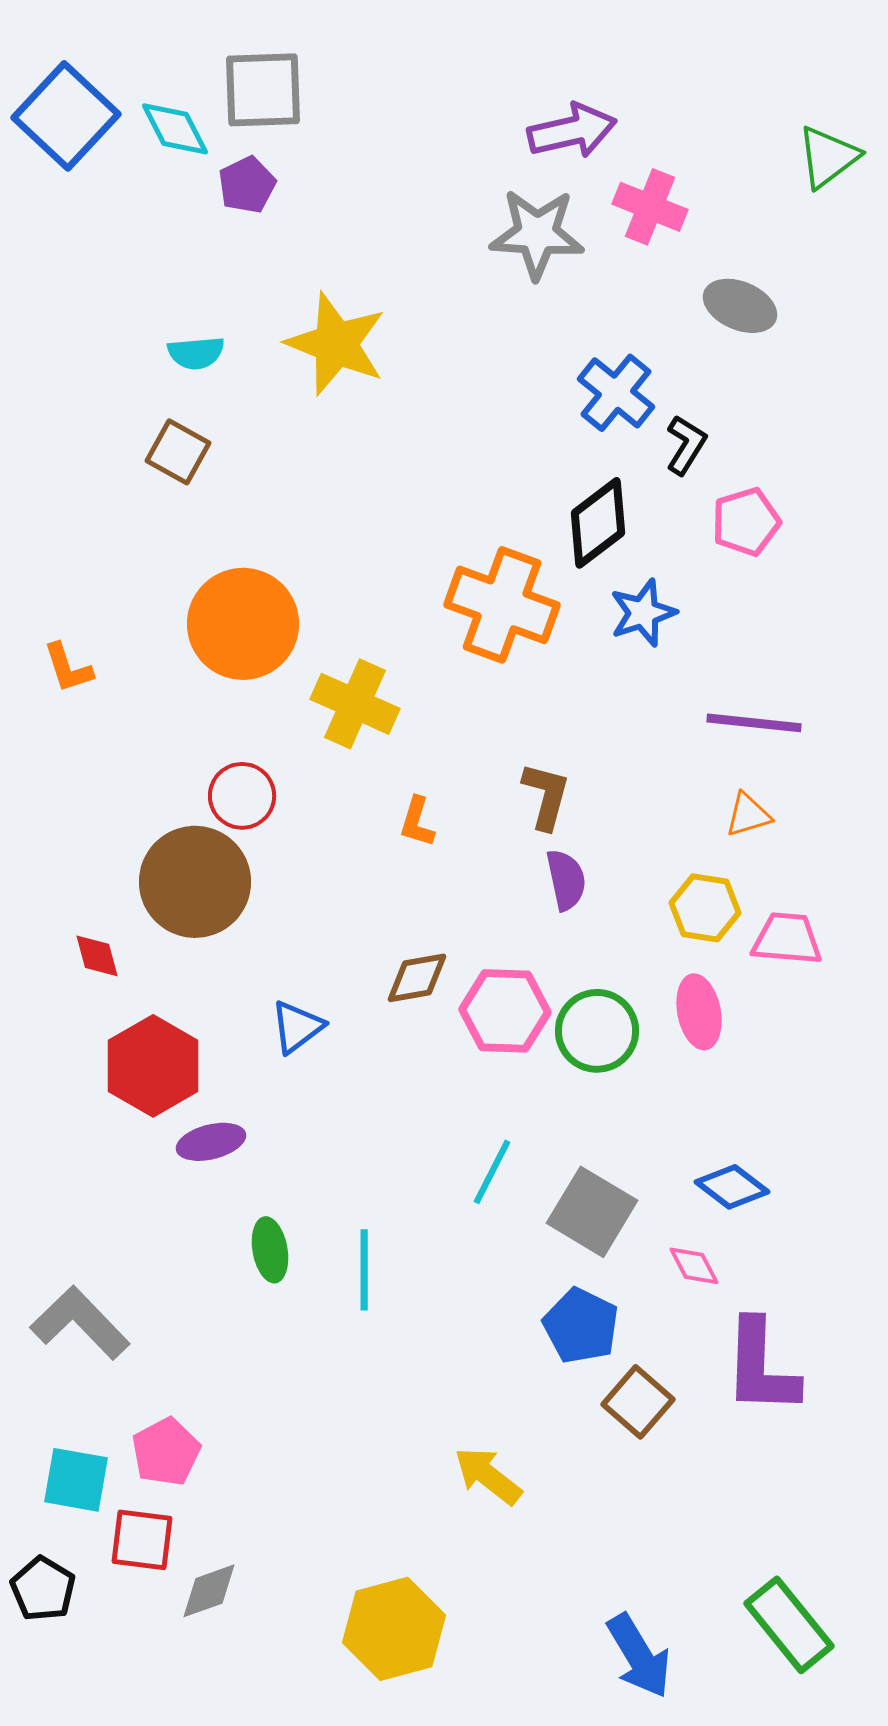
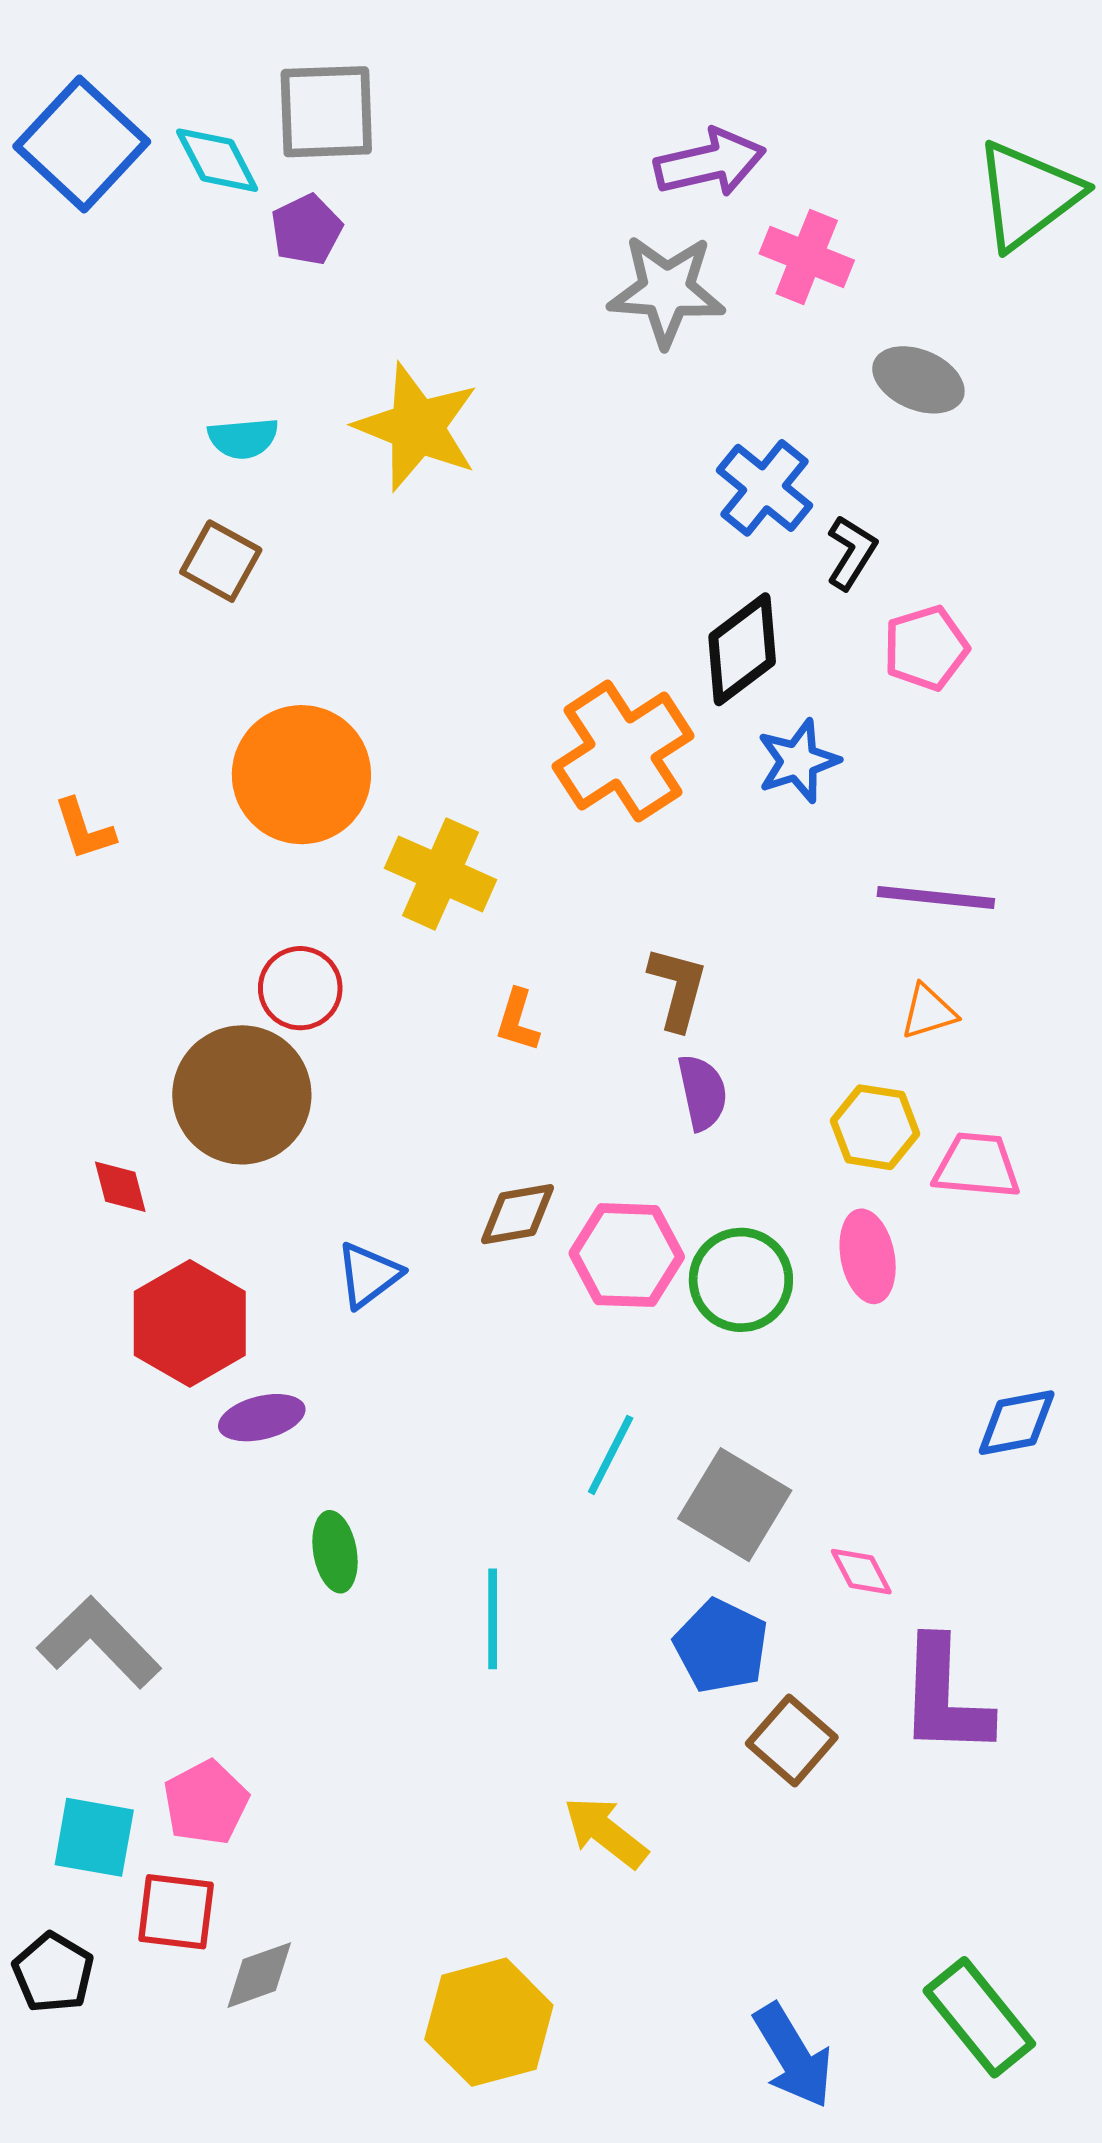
green triangle: (828, 157) -> (1028, 195), size x1.4
orange cross: (502, 605) -> (623, 751), turned 37
blue diamond: (732, 1187) -> (1017, 1423), moved, turned -48
cyan line: (364, 1270) -> (493, 1619), moved

